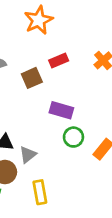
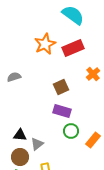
red rectangle: (59, 60) -> (73, 48), moved, size x1.5
brown square: (32, 78) -> (61, 87), moved

